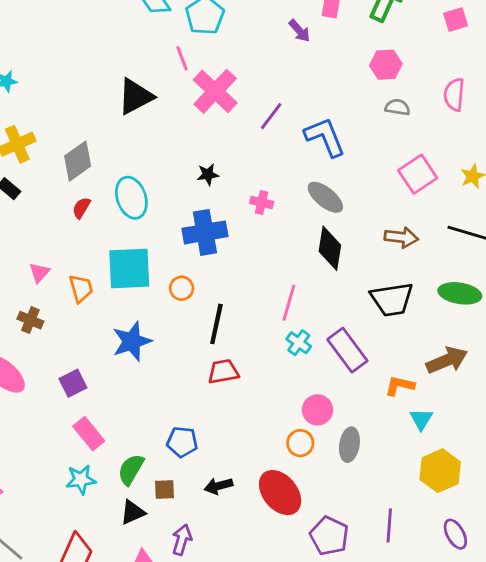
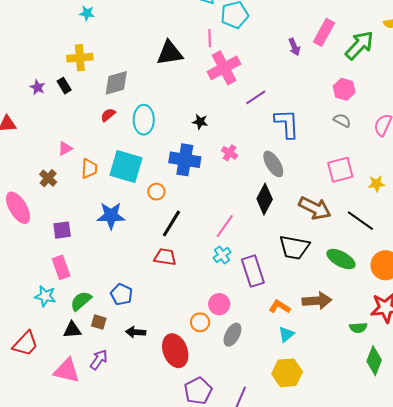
brown arrow: (401, 237) -> (315, 208), size x1.4

